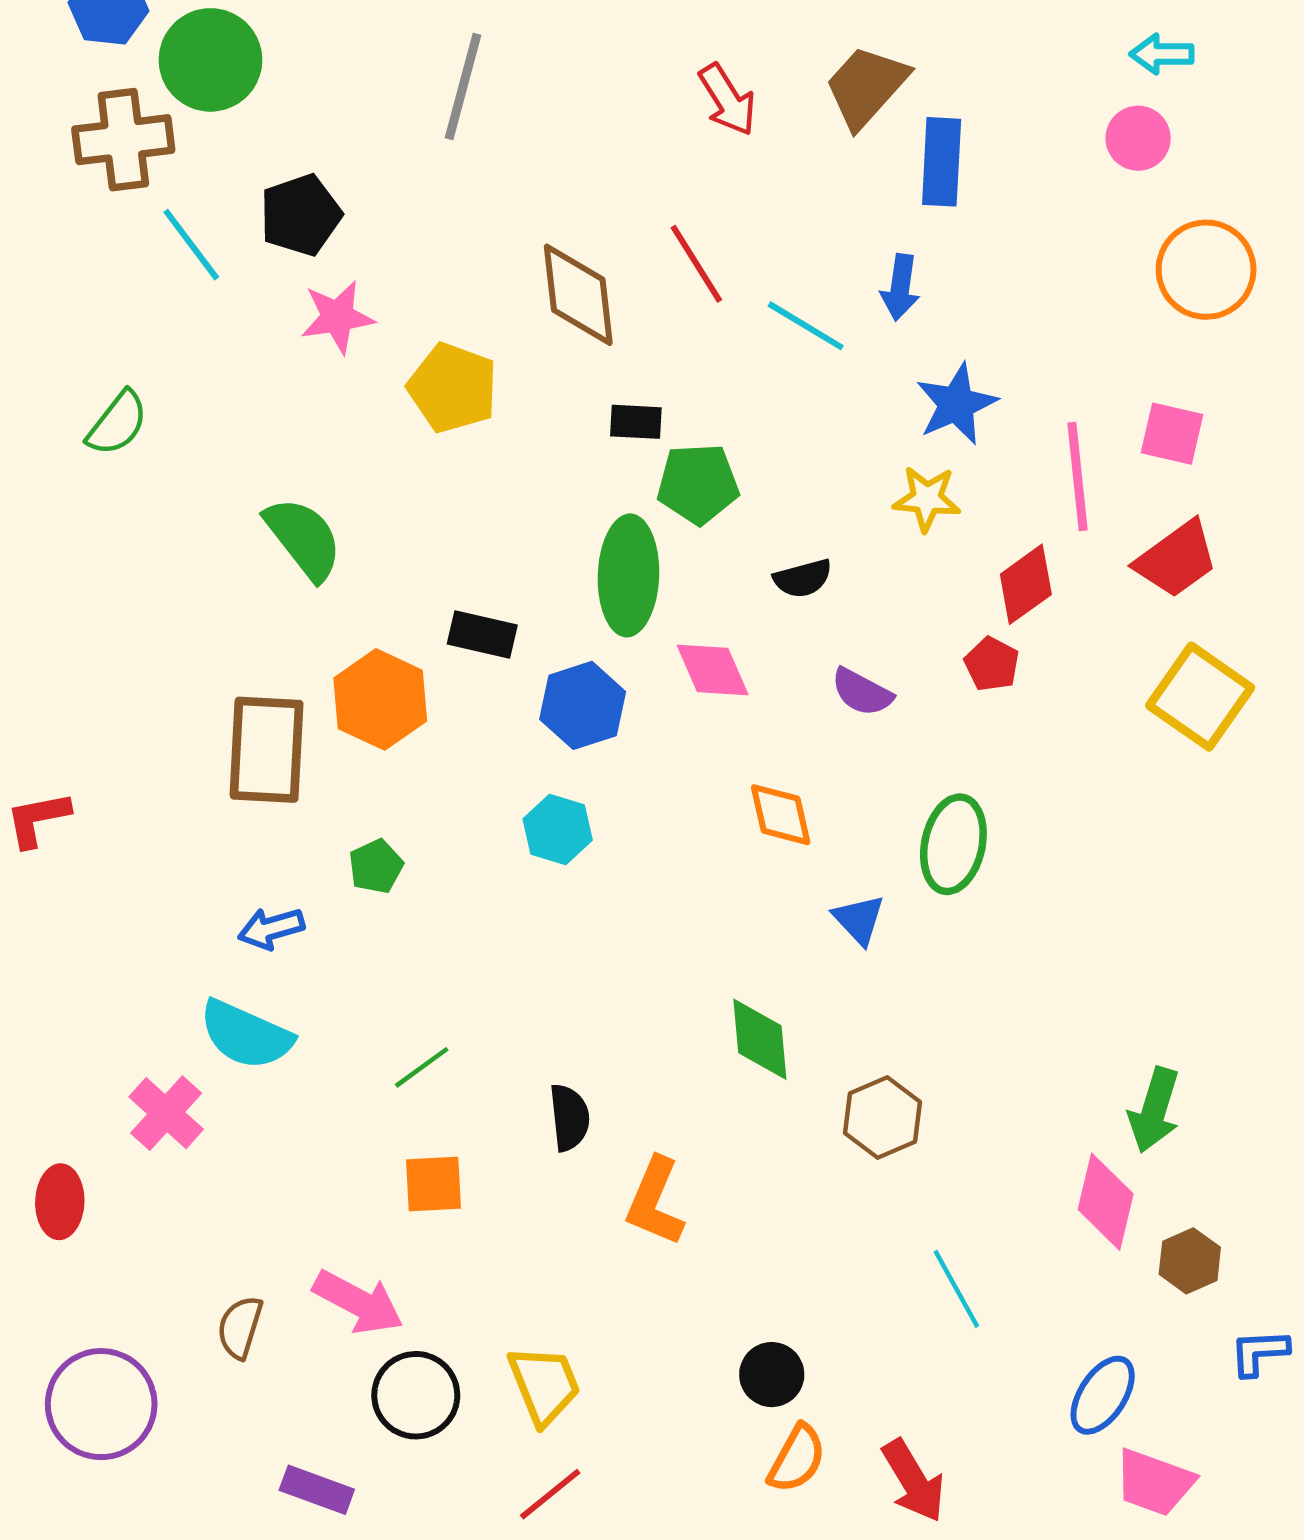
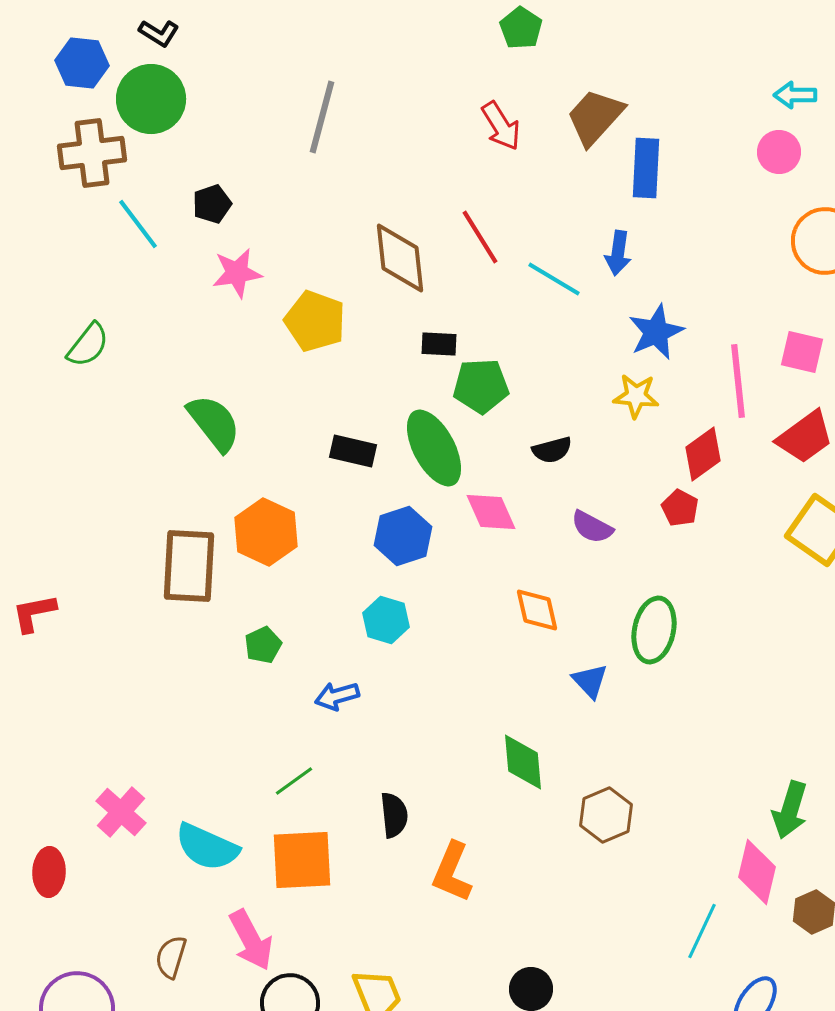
black pentagon: (301, 215) -> (212, 204), size x0.7
green ellipse: (628, 575) -> (434, 448), turned -30
black rectangle: (482, 635) -> (353, 451), moved
blue arrow: (271, 928) -> (337, 696), moved
cyan semicircle: (246, 1035) -> (207, 847), moved
orange square: (433, 1184) -> (302, 860), size x1.5
cyan line: (956, 1289) -> (702, 931), moved, turned 54
pink arrow: (358, 1302) -> (251, 940), turned 34

